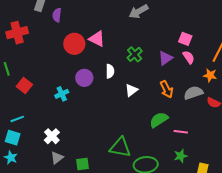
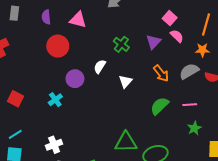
purple semicircle: (57, 15) -> (46, 17), moved
pink triangle: (97, 39) -> (78, 20), moved
pink square: (185, 39) -> (170, 18), turned 32
white semicircle: (110, 71) -> (100, 67), turned -136
pink line: (181, 132) -> (190, 105), moved
white cross: (52, 136) -> (54, 145), turned 35
green star: (181, 156) -> (194, 128), moved

